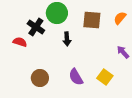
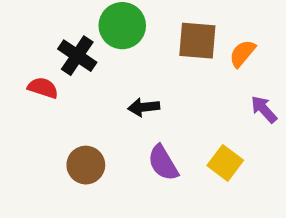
orange semicircle: (120, 18) -> (242, 53), moved
black arrow: (67, 39) -> (144, 107), moved, turned 88

